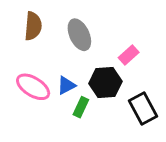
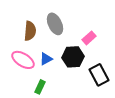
brown semicircle: (33, 26) -> (30, 31), moved
green rectangle: (81, 107) -> (40, 87), moved

